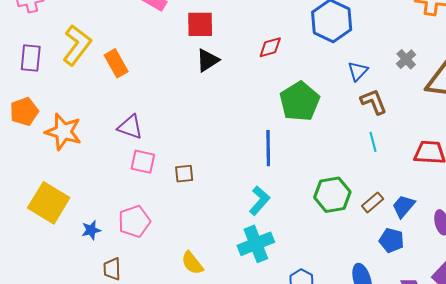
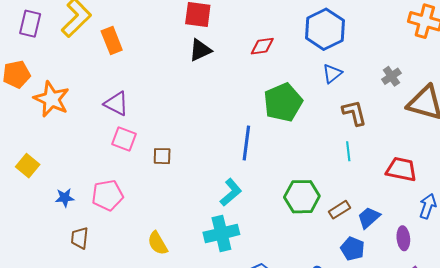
blue triangle: (358, 71) -> (332, 74), moved
yellow square: (49, 203) -> (28, 166), size x0.6

